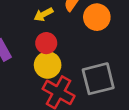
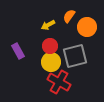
gray square: (98, 79) -> (75, 56), moved

